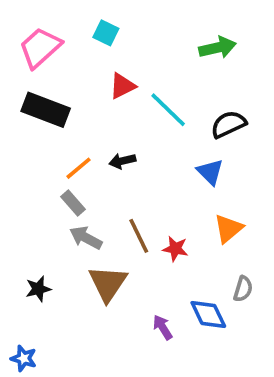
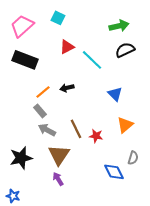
black semicircle: (228, 124) -> (125, 50), moved
black star: (38, 289) -> (21, 158), size x1.6
purple arrow: (163, 327) -> (58, 179), moved

